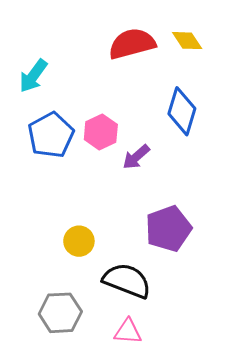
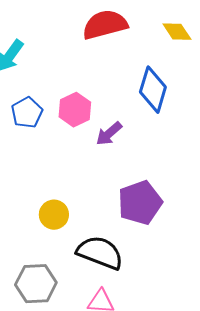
yellow diamond: (187, 41) -> (177, 32), moved
blue pentagon: (51, 135) -> (27, 113), size x0.7

